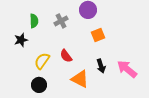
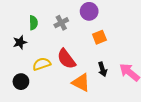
red semicircle: (66, 56) -> (66, 59), size x1.5
yellow semicircle: (42, 61) -> (42, 64), turned 36
black circle: (39, 85) -> (21, 82), moved

